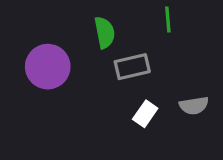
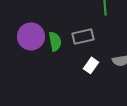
green semicircle: (105, 32) -> (55, 41), moved

